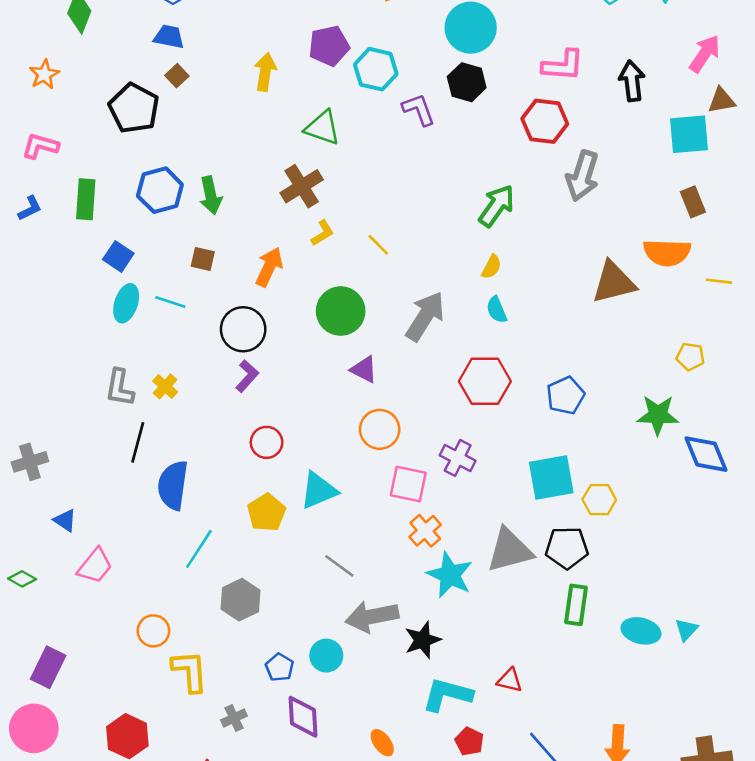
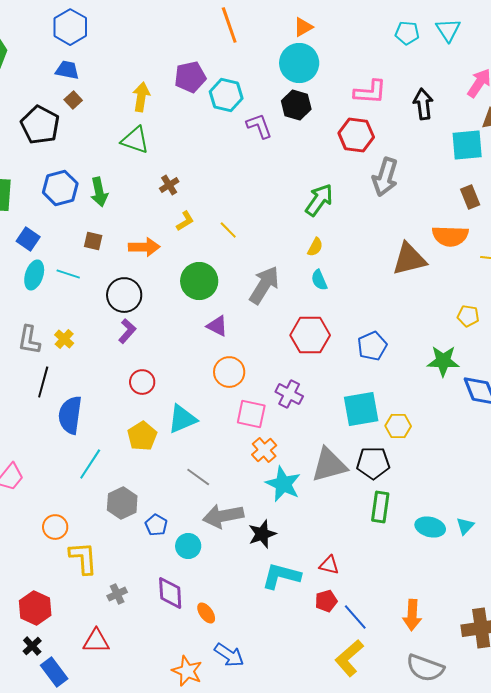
green triangle: (322, 128) -> (135, 140), moved
brown cross: (302, 186) -> (169, 185), size x0.6
orange arrow: (269, 267) -> (144, 247), turned 64
blue pentagon: (280, 667) -> (156, 525), moved
red pentagon: (469, 741) -> (326, 601), moved, turned 30
orange ellipse: (382, 743) -> (206, 613), moved

